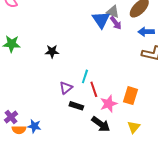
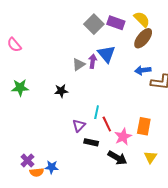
gray triangle: (113, 12) -> (79, 64), moved, turned -48
purple arrow: (116, 23) -> (93, 61), moved, turned -128
blue arrow: (146, 32) -> (143, 70), moved

